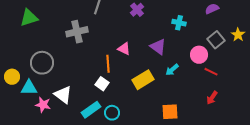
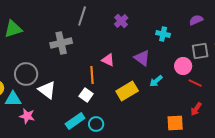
gray square: (216, 40) -> (200, 51), turned 30
white triangle: (63, 95) -> (47, 90), moved
orange square: (170, 112) -> (175, 123), moved

